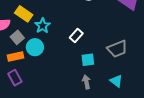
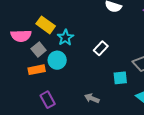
cyan square: (88, 60) -> (120, 78), moved
purple rectangle: (15, 78) -> (48, 100), moved
gray arrow: (86, 82) -> (92, 98), moved, turned -56

